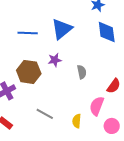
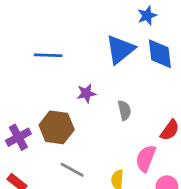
blue triangle: (62, 29) -> (120, 50), moved
brown hexagon: (29, 72) -> (57, 127), moved

